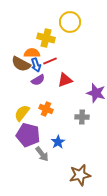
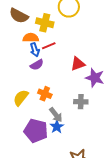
brown semicircle: (21, 64) -> (19, 16), moved
red triangle: (65, 80) -> (78, 64), moved
purple pentagon: (28, 135) -> (36, 131), moved
gray arrow: (42, 154) -> (56, 115), moved

